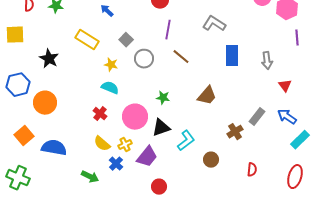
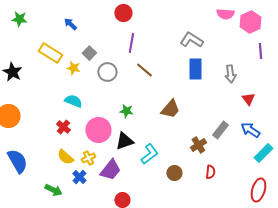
gray L-shape: (214, 24) -> (191, 40), moved
yellow star: (111, 65) -> (73, 68), moved
blue semicircle: (54, 148) -> (17, 161), turned 50
red semicircle: (252, 170) -> (210, 172), moved

